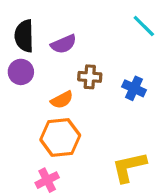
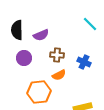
purple circle: (21, 72) -> (24, 58), moved
orange semicircle: (62, 100) -> (59, 75), moved

